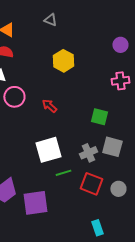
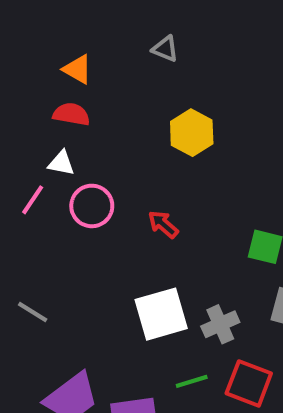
gray cross: (88, 153) -> (220, 324), moved
green line: (63, 173) -> (192, 381), moved

